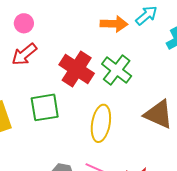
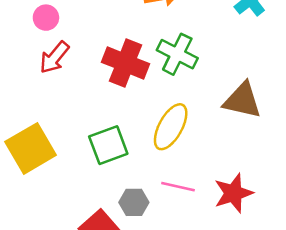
green square: (45, 107) -> (108, 145), moved
yellow ellipse: (101, 123) -> (171, 127), turned 30

